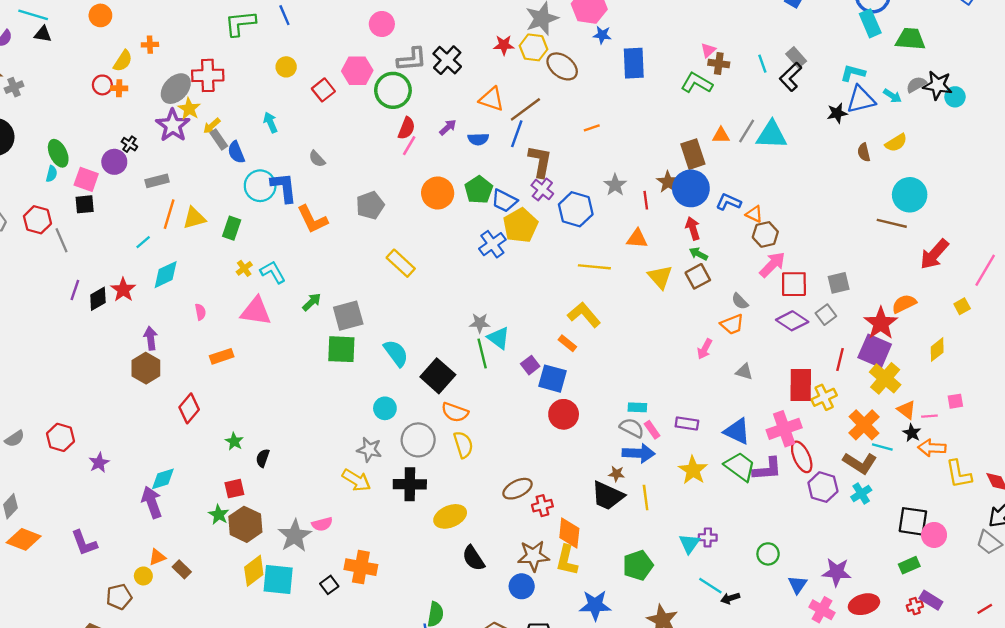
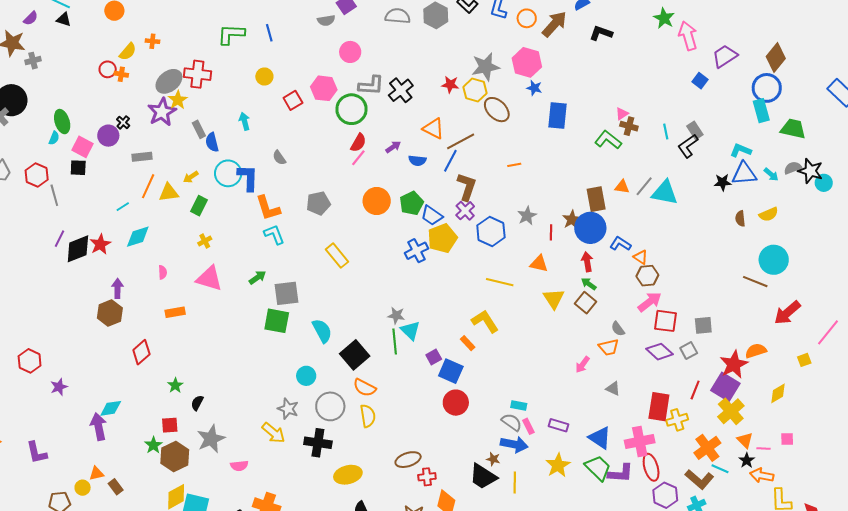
yellow arrow: (212, 126) -> (191, 177), moved
cyan L-shape: (273, 272) -> (274, 234), moved
brown square: (698, 276) -> (586, 303), turned -30
black diamond: (98, 299) -> (78, 249), size x1.4
gray star: (295, 536) -> (211, 439), moved

